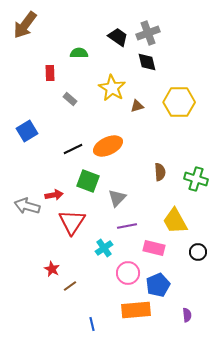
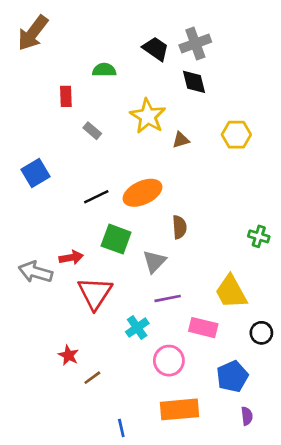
yellow hexagon: (179, 102) -> (236, 135), size x0.7
brown semicircle: (160, 172) -> (179, 227), moved
green cross: (196, 179) -> (259, 236), size x0.7
blue pentagon: (158, 285) -> (232, 376), moved

